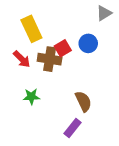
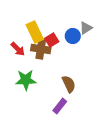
gray triangle: (104, 13) -> (86, 28), moved
yellow rectangle: (31, 29) -> (35, 32), moved
green star: (31, 97) -> (26, 80), size x1.5

